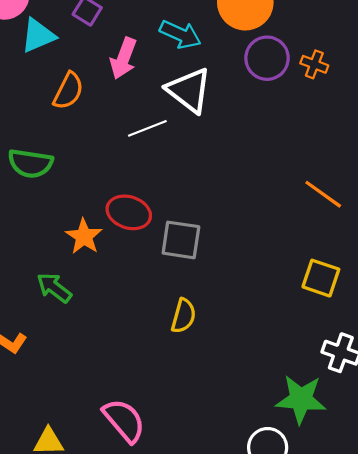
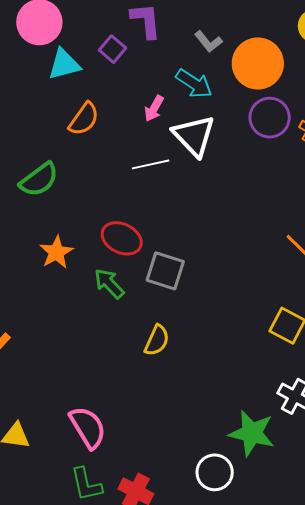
pink arrow: (123, 58) -> (154, 108), moved, size x0.7
green semicircle: (30, 163) -> (39, 180), turned -54
orange star: (84, 236) -> (56, 252), moved
green arrow: (54, 288) -> (109, 283), moved

